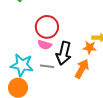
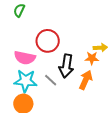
pink semicircle: (45, 45) -> (25, 58), moved, size x1.5
gray line: (47, 66) -> (51, 80), turned 40

